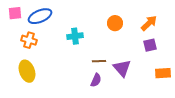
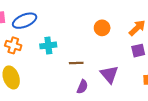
cyan cross: (75, 36) -> (48, 45), moved
brown line: (99, 61) -> (76, 63), moved

